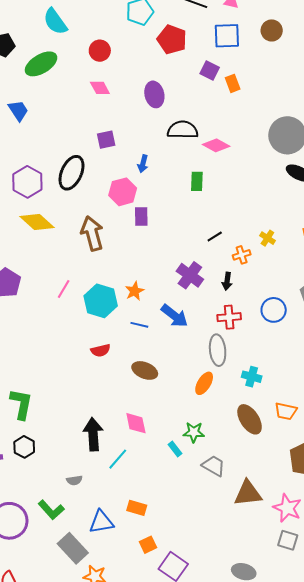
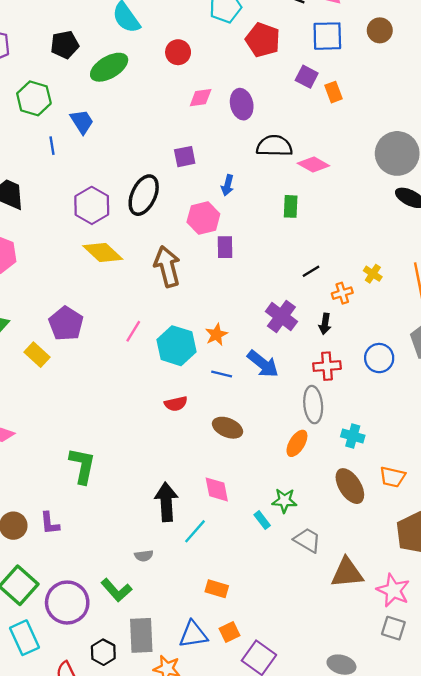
pink diamond: (100, 88) -> (201, 98), moved, turned -70
black hexagon: (24, 447) -> (103, 652), moved
blue triangle: (101, 522) -> (193, 634), moved
gray rectangle: (73, 548) -> (141, 635), turned 40

